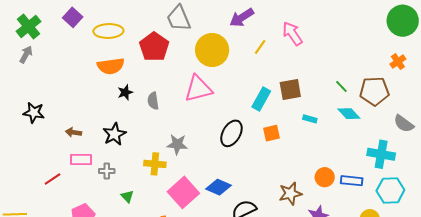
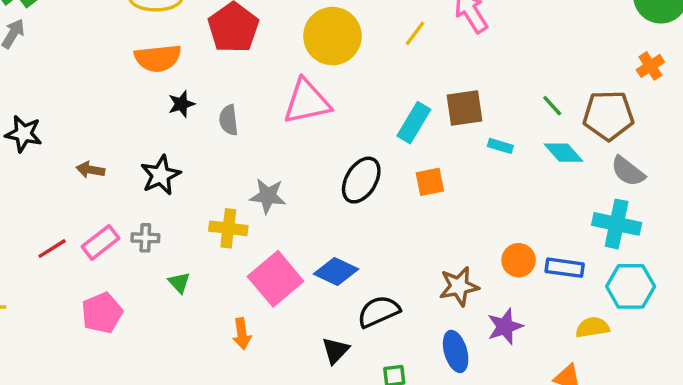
cyan rectangle: (310, 119) -> (500, 146), moved
gray semicircle: (404, 124) -> (628, 171), moved
pink rectangle: (81, 160) -> (100, 242), moved, turned -40

